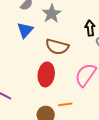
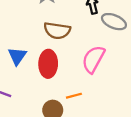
blue triangle: (25, 30) -> (17, 56), moved

